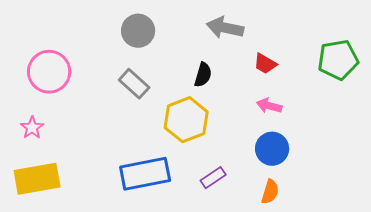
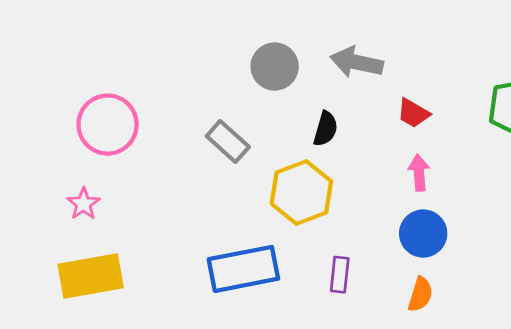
gray circle: (138, 31) -> (275, 67), moved
pink arrow: (269, 106) -> (419, 173), turned 70
purple rectangle: (213, 178) -> (340, 275), turned -50

